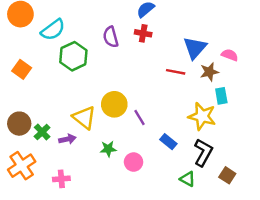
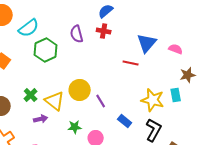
brown star: (209, 72) -> (188, 75), moved
cyan rectangle: (221, 96) -> (176, 95), moved
green cross: (42, 132) -> (31, 95), moved

